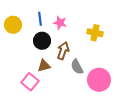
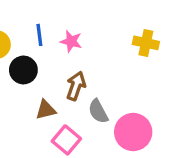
yellow cross: (95, 33) -> (146, 43), moved
black circle: (42, 41) -> (23, 70), moved
pink square: (30, 82) -> (66, 140), moved

